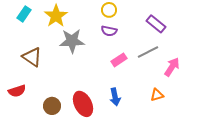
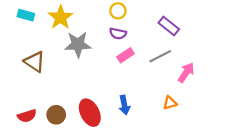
cyan rectangle: (24, 14) -> (26, 15), turned 70
pink rectangle: (119, 60) -> (125, 55), moved
red semicircle: (17, 91) -> (27, 116), moved

